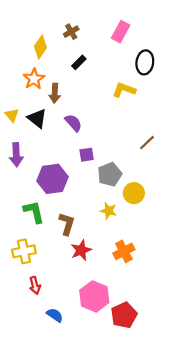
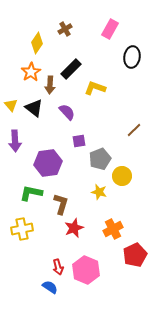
black rectangle: (79, 62) -> (71, 69), moved, size x1.5
yellow L-shape: (124, 90) -> (95, 88), moved
green L-shape: (34, 212) -> (31, 193), turned -65
red arrow: (35, 285) -> (58, 267), moved
red pentagon: (124, 315) -> (135, 255), moved

